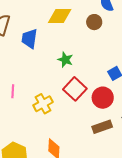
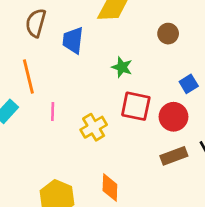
brown circle: (94, 22) -> (168, 34), moved
red square: (75, 89) -> (136, 106), turned -30

